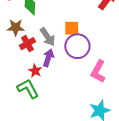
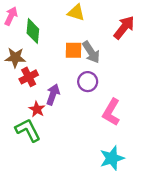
orange square: (72, 28) -> (73, 50), moved
gray arrow: (48, 37) -> (91, 52), moved
purple circle: (77, 46) -> (88, 82), size x0.7

